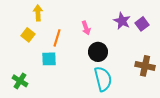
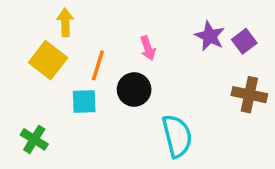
yellow square: (28, 35) -> (48, 60), size x1.5
black circle: (98, 52) -> (134, 89), moved
brown cross: (145, 66) -> (249, 95), moved

